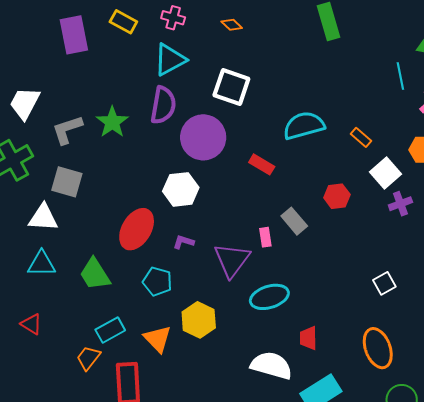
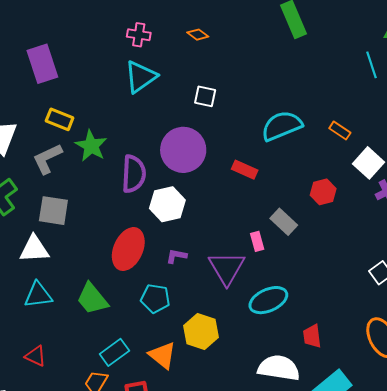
yellow rectangle: (123, 22) -> (60, 119), moved
white square: (231, 87) -> (205, 96), size x0.6
purple semicircle: (163, 105) -> (134, 174), moved

